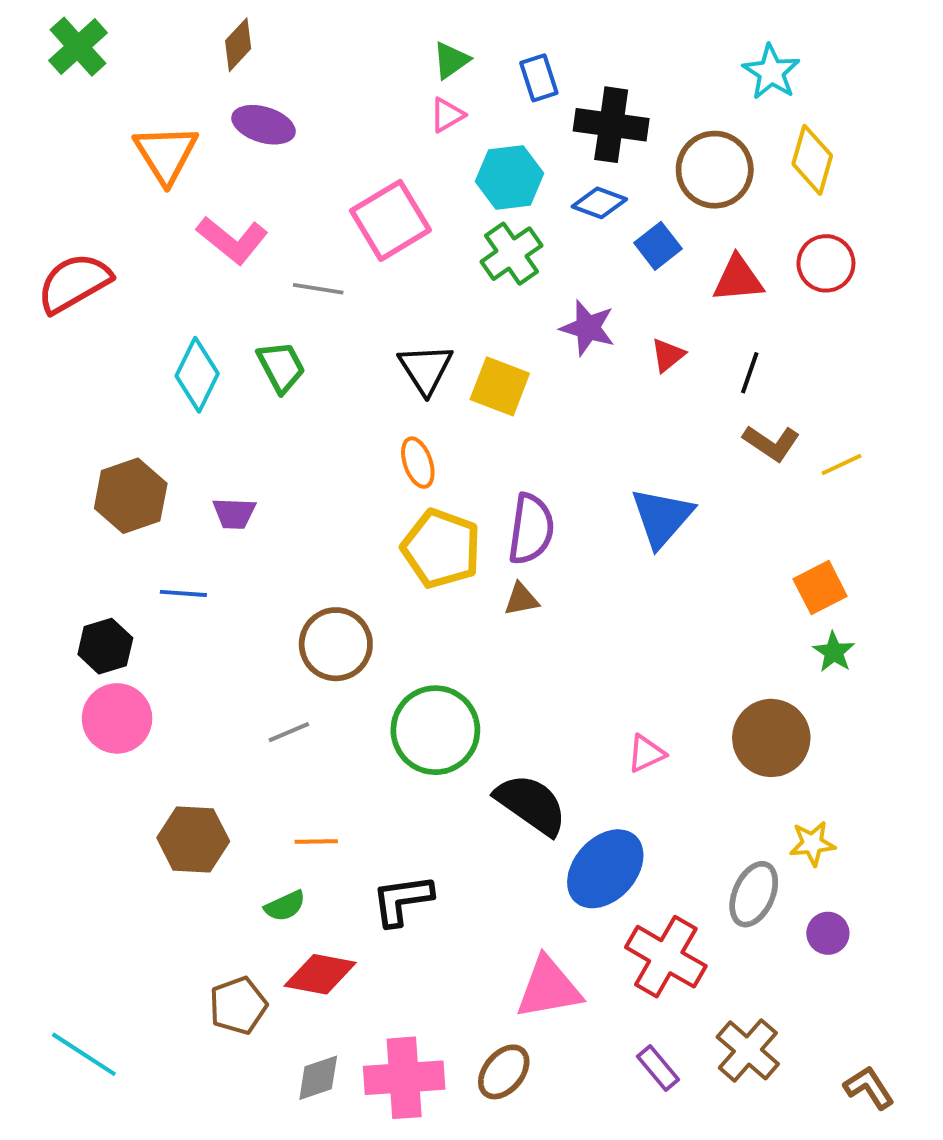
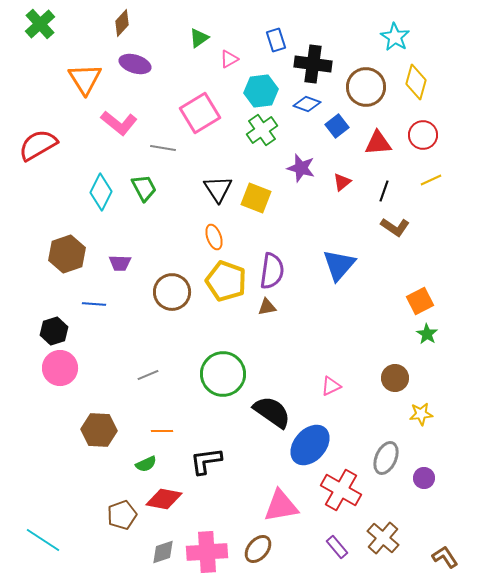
green triangle: (451, 60) -> (199, 38), moved
yellow line: (842, 465) -> (431, 180), moved
brown circle: (336, 644) -> (172, 292), moved
brown circle: (771, 738) -> (395, 378), size x0.7
yellow star: (812, 843) -> (421, 414), moved

